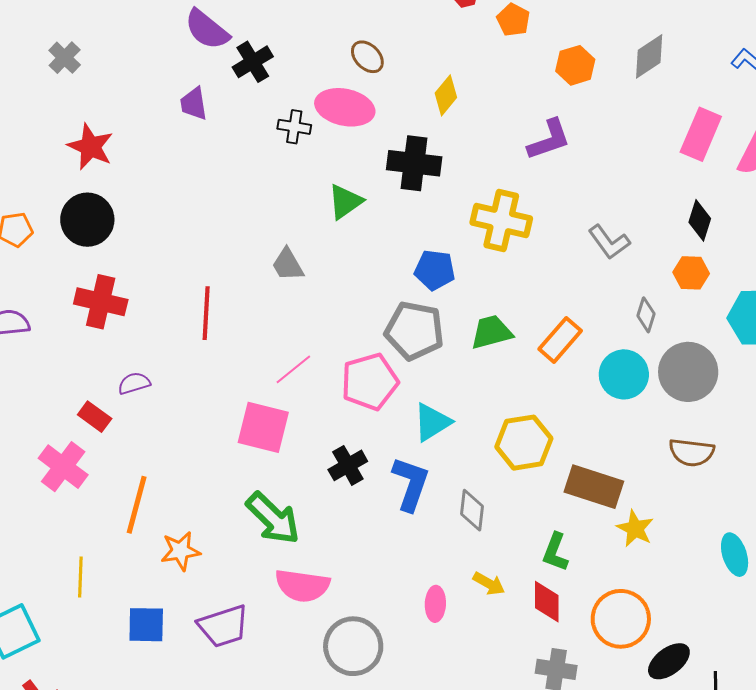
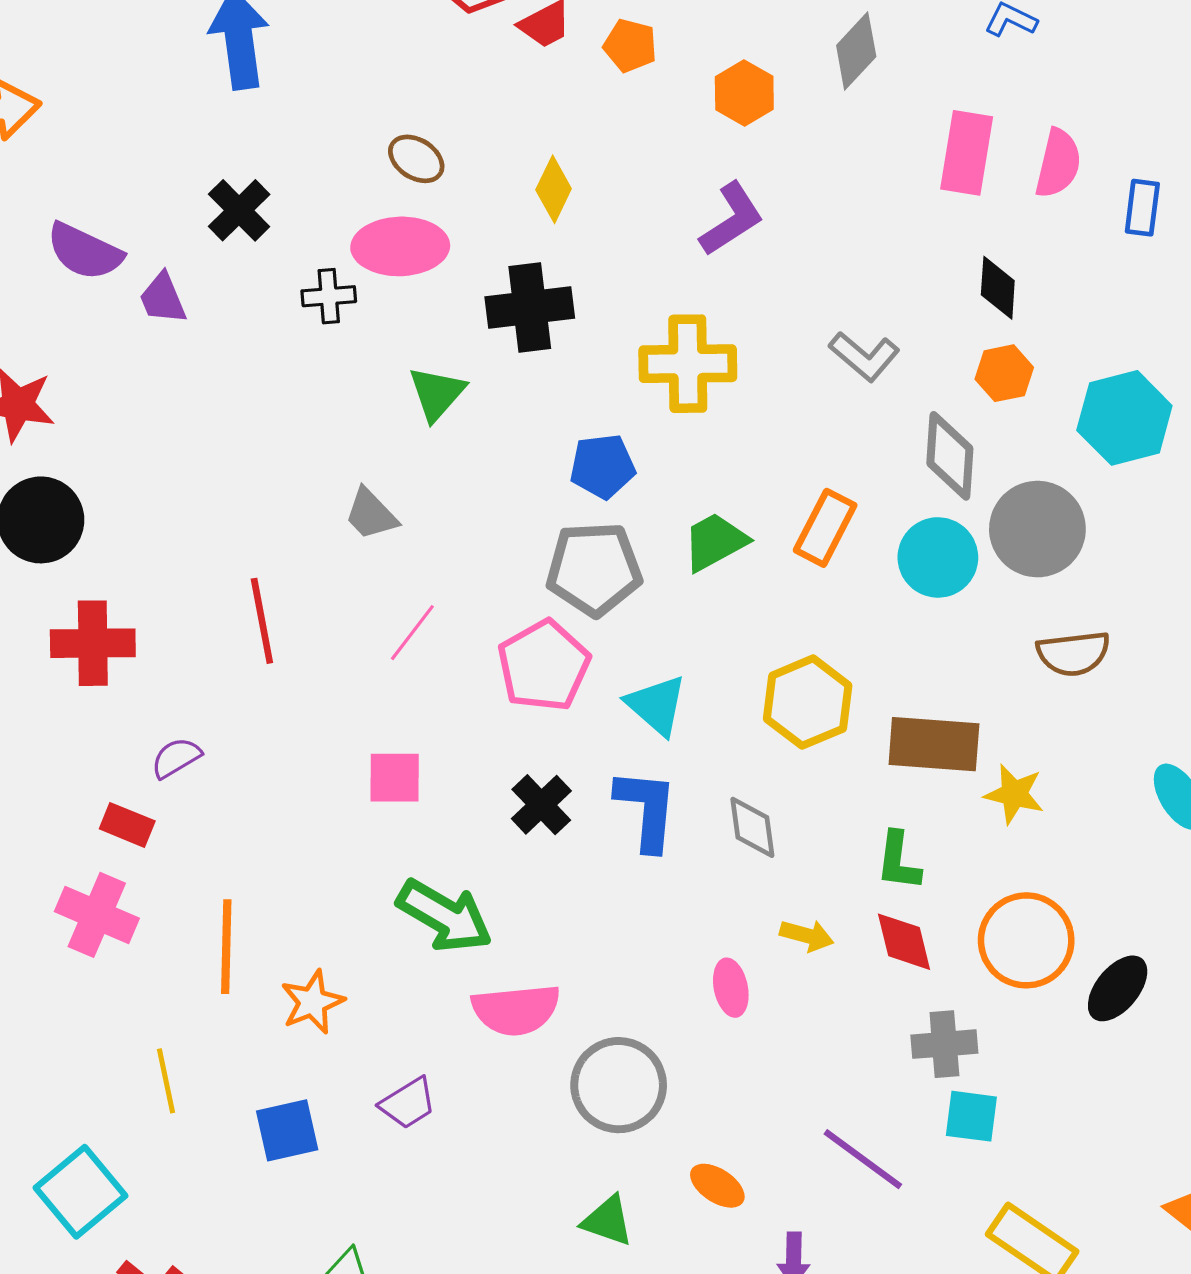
purple semicircle: (207, 30) -> (85, 251), moved
gray diamond: (646, 315) -> (950, 456), size x1.6
pink line: (293, 369) -> (412, 633), moved
cyan triangle: (432, 422) -> (656, 705), turned -33
pink square: (263, 427) -> (395, 778), size x0.7
purple trapezoid: (223, 626) -> (408, 1103), size x0.7

